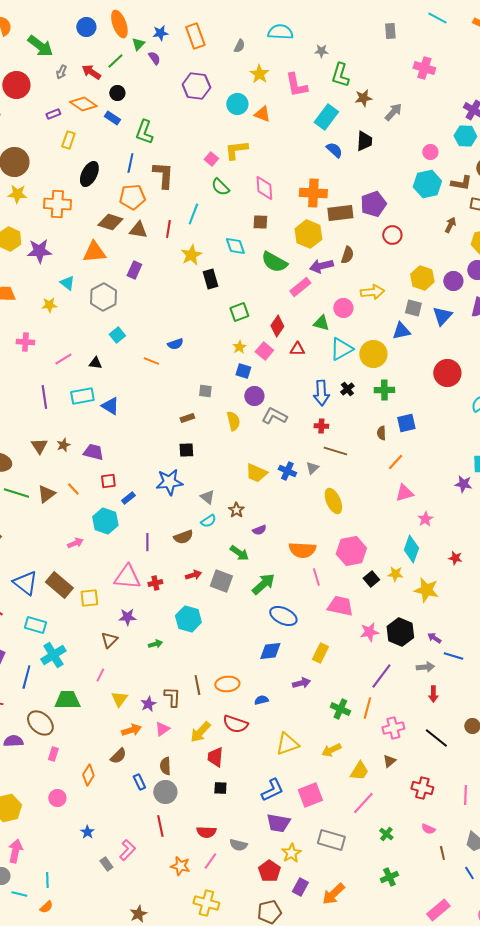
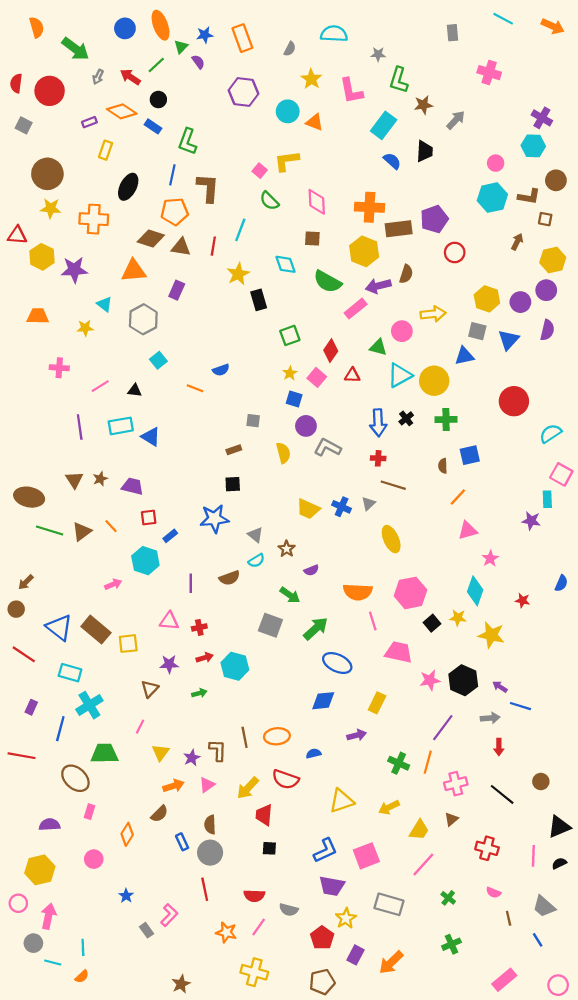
red arrow: (193, 575) -> (205, 658), moved
pink triangle: (127, 577) -> (169, 621), size x0.7
purple semicircle: (13, 741) -> (50, 825), moved

